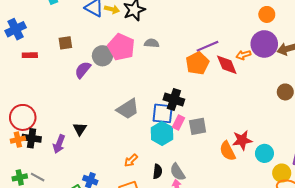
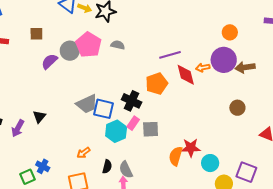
orange pentagon: (197, 63) -> (157, 84), moved
blue square: (163, 113) -> (104, 109), moved
orange semicircle: (228, 151) -> (176, 156), turned 36

